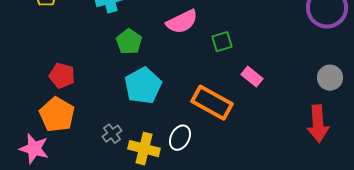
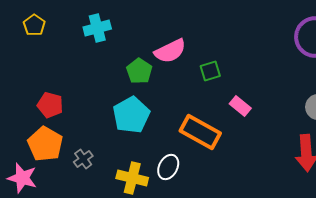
green pentagon: (129, 42) -> (139, 71), moved
gray cross: (112, 134) -> (83, 159), moved

